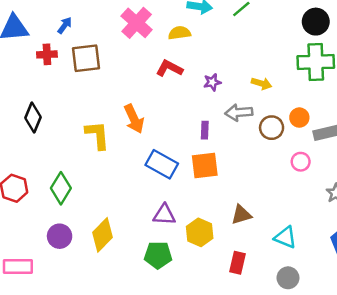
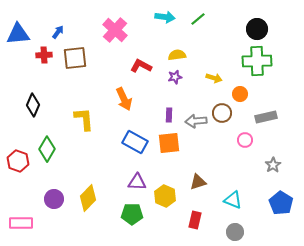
yellow semicircle: (179, 33) -> (177, 55), moved
gray arrow: (239, 112) -> (196, 121), moved
orange circle: (299, 118) -> (240, 94), moved
orange arrow: (134, 119) -> (124, 99), moved
green diamond: (61, 188) -> (47, 149), moved

